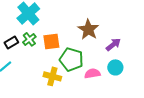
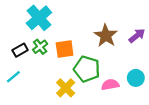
purple arrow: (113, 44) -> (137, 36), moved
yellow cross: (52, 76) -> (66, 88), turned 30

